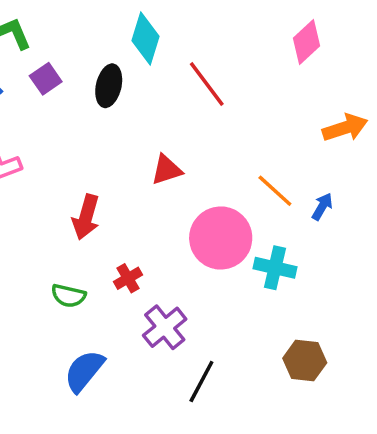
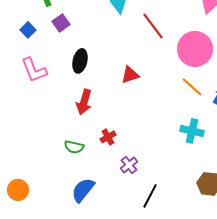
black ellipse: (109, 86) -> (80, 61), moved
pink circle: (221, 238) -> (195, 49), moved
purple cross: (165, 327) -> (129, 165), size x0.7

